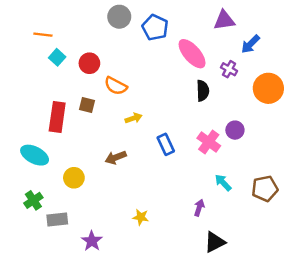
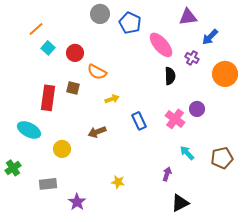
orange line: (43, 35) -> (36, 29), turned -49
green cross: (33, 200) -> (13, 168), moved

